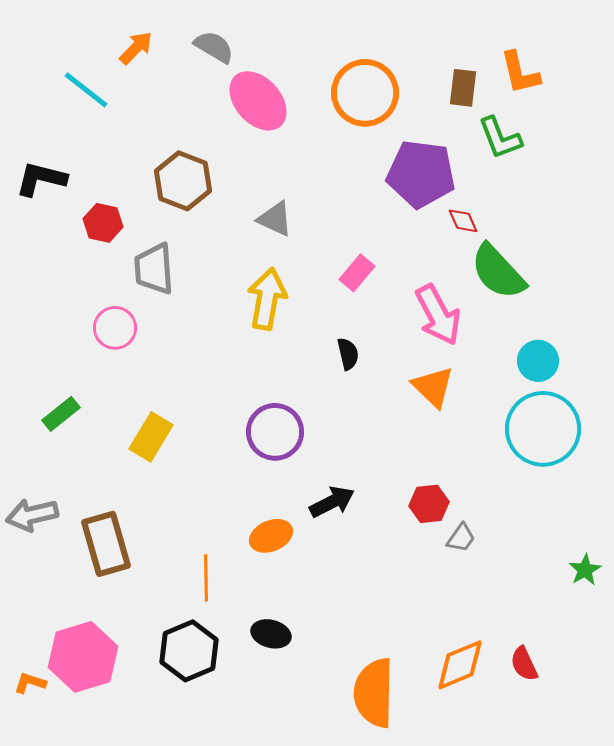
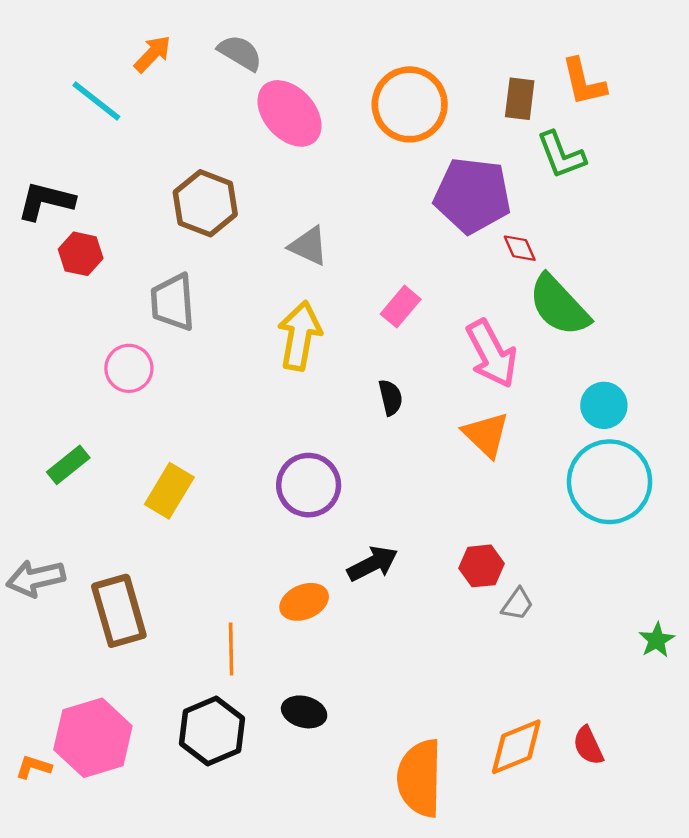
red hexagon: (103, 223) -> (81, 254), moved

